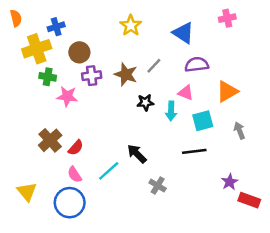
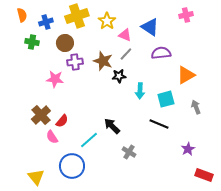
orange semicircle: (16, 18) -> (22, 15), moved
yellow cross: (37, 49) -> (77, 16), moved
green cross: (48, 77) -> (32, 42), moved
pink triangle: (186, 93) -> (125, 35), moved
black star: (145, 102) -> (119, 76), moved
black line: (194, 151) -> (159, 124), turned 30
pink semicircle: (75, 175) -> (52, 137), moved
yellow triangle: (27, 192) -> (36, 177), moved
red rectangle: (249, 200) -> (204, 175), moved
blue circle: (70, 203) -> (72, 166), moved

